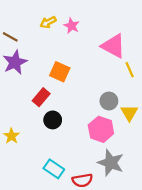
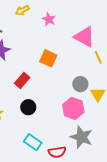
yellow arrow: (48, 22) -> (22, 10), moved
orange square: (60, 72) -> (48, 58), moved
black circle: (53, 120) -> (28, 107), moved

